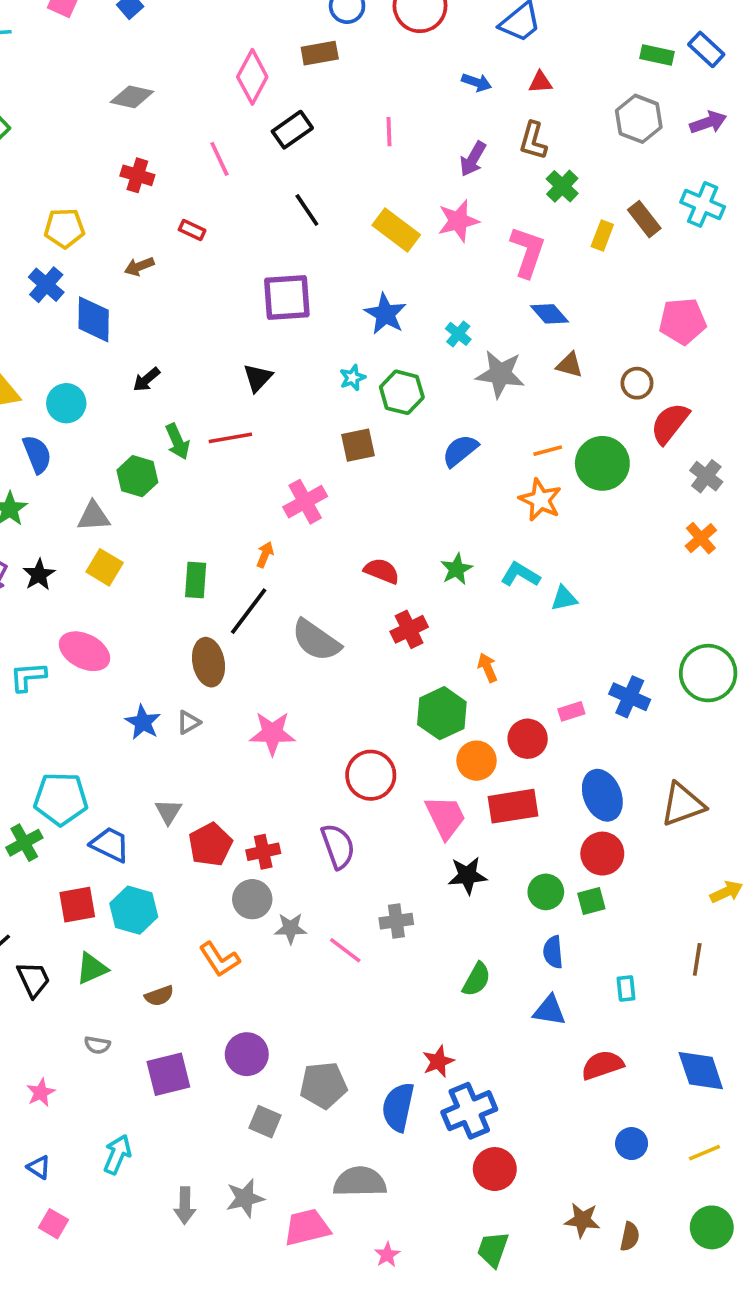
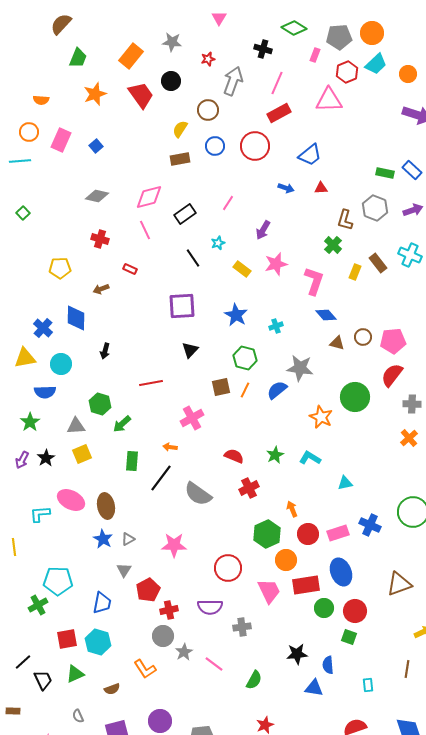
brown rectangle: (320, 53) -> (180, 159), moved
pink diamond: (252, 77) -> (149, 197), moved, turned 48
pink line: (389, 132) -> (228, 203), moved, turned 35
brown L-shape: (533, 141) -> (345, 220), moved
purple arrow: (473, 159) -> (263, 230), moved
yellow rectangle: (396, 230) -> (242, 269), size x0.7
blue cross: (46, 285) -> (43, 328), moved
pink pentagon: (683, 321) -> (393, 341), moved
cyan cross: (458, 334) -> (276, 326), turned 32
gray star: (500, 374) -> (300, 368), moved
black triangle: (258, 378) -> (190, 350), moved
cyan star: (353, 378) -> (218, 243), moved
black arrow: (146, 380) -> (105, 351), turned -35
brown circle: (637, 383) -> (363, 337), moved
green arrow: (177, 442) -> (122, 424), moved, turned 72
orange line: (548, 451) -> (245, 390), moved, turned -49
blue semicircle: (37, 454) -> (45, 392), turned 110
gray cross: (706, 476) -> (412, 404), turned -36
orange arrow: (265, 555) -> (170, 447), turned -104
yellow square: (105, 567) -> (82, 454), turned 36
cyan triangle: (564, 598) -> (345, 483), moved
brown ellipse: (208, 662) -> (106, 506), moved
pink rectangle: (571, 711) -> (338, 533), size x1.5
red circle: (528, 739) -> (308, 534), moved
blue ellipse: (602, 795) -> (341, 572), moved
gray triangle: (168, 812) -> (124, 570), moved
blue trapezoid: (110, 844) -> (102, 603), moved, turned 75
red pentagon: (210, 844) -> (148, 590), moved
purple semicircle: (338, 846) -> (210, 607), turned 110
black star: (467, 875) -> (297, 654), moved
green circle: (546, 892) -> (324, 608), moved
green square: (591, 901) -> (349, 637), turned 35
gray cross: (396, 921) -> (242, 627), moved
gray star: (291, 928) -> (184, 652), turned -30
green semicircle: (477, 979) -> (254, 680), moved
blue triangle: (549, 1010) -> (314, 688), moved
gray semicircle: (97, 1045) -> (78, 716), turned 56

